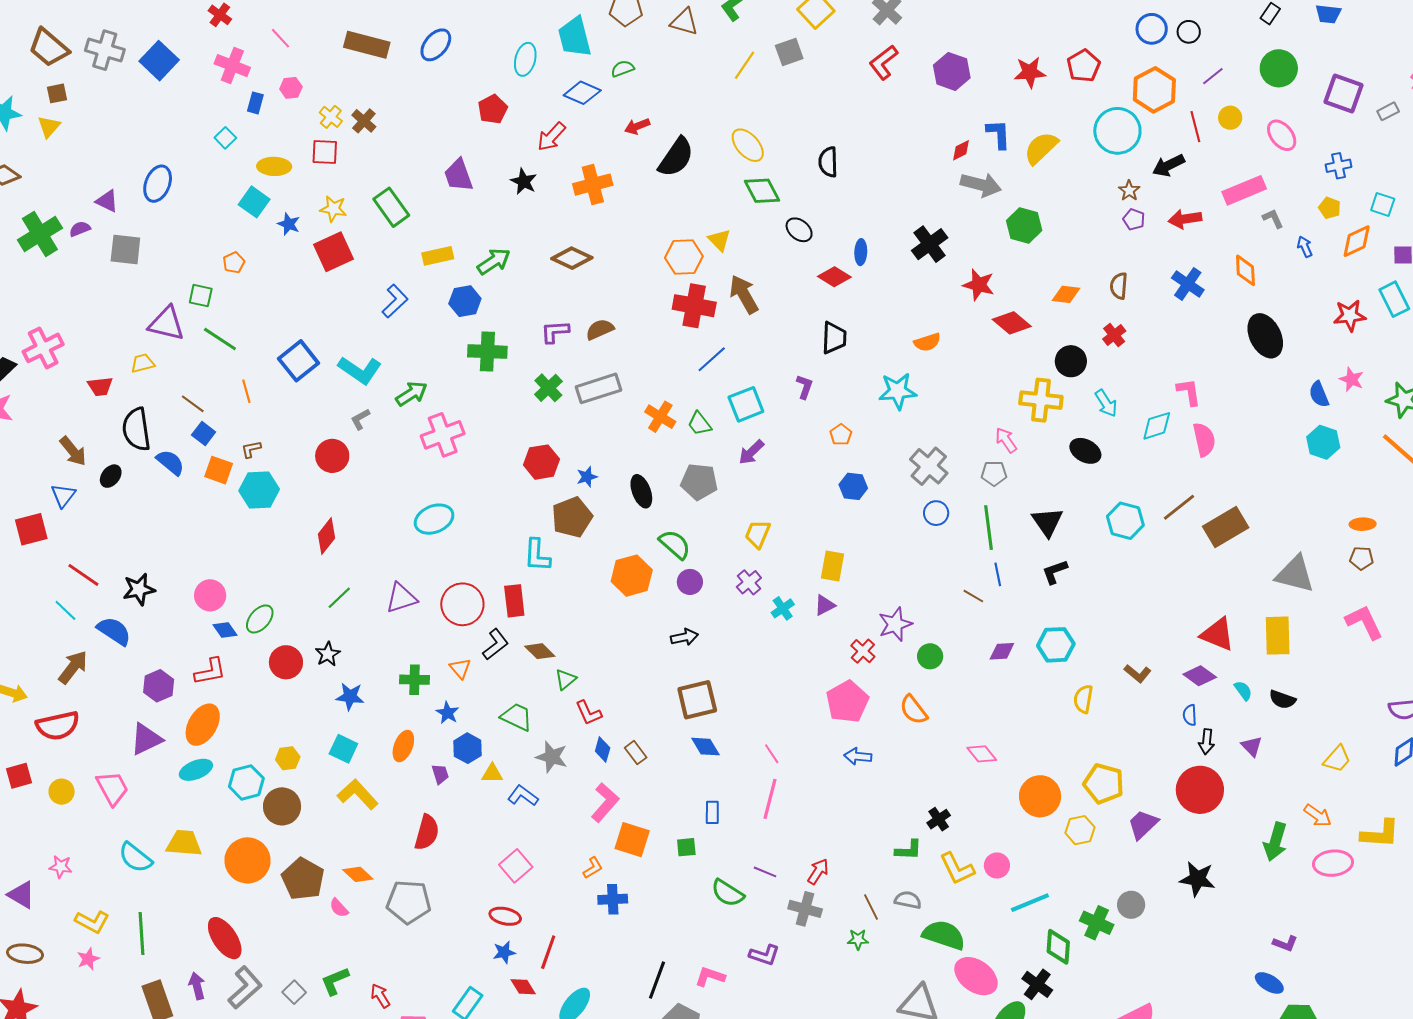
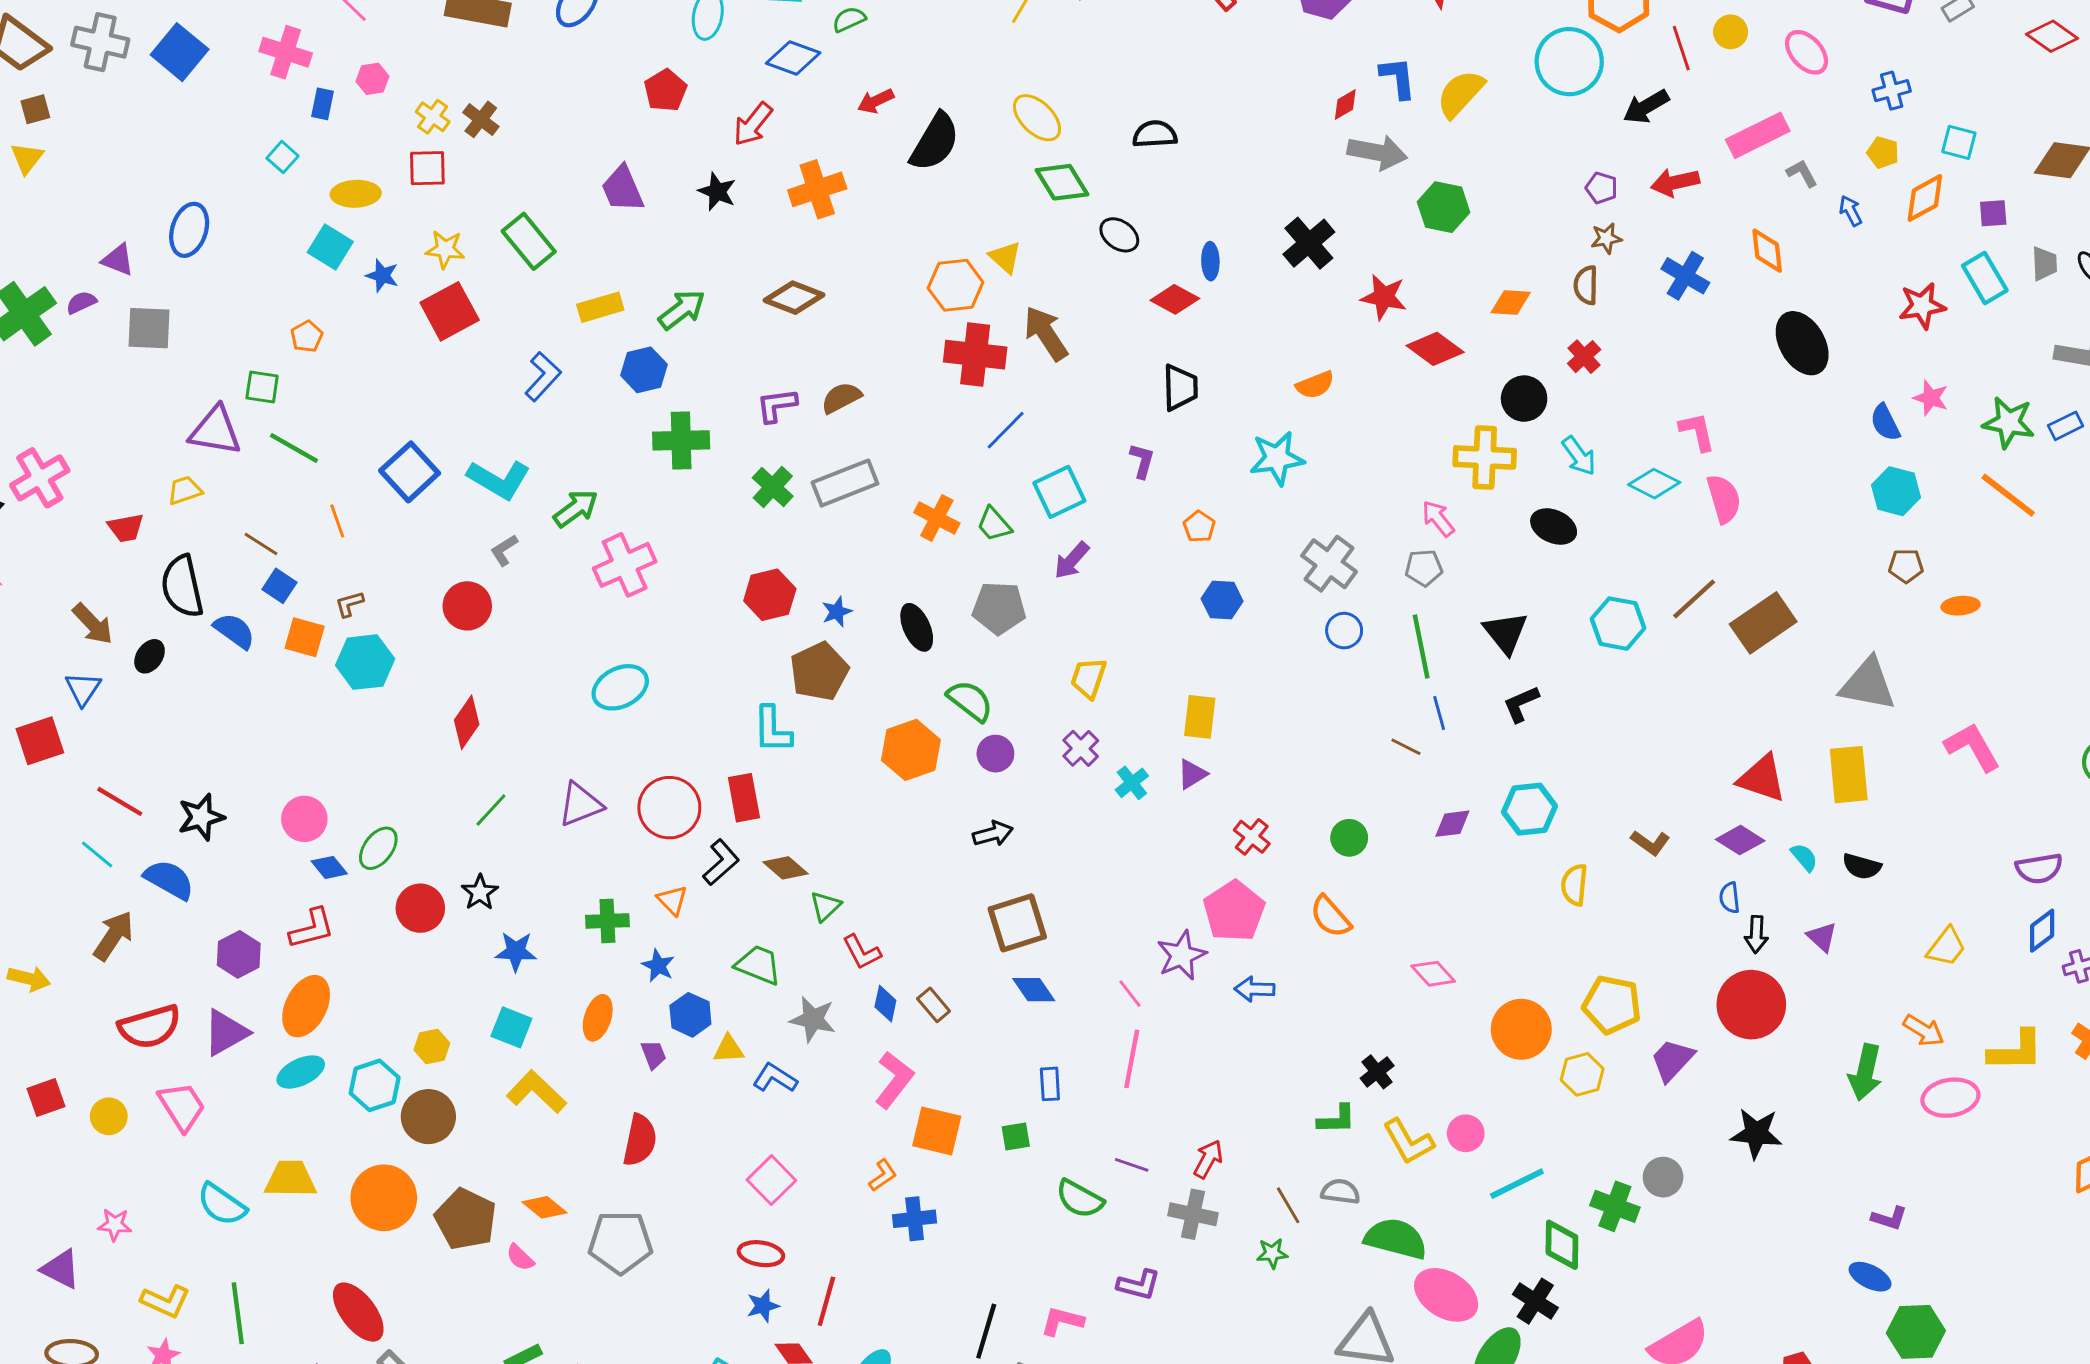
black semicircle: (828, 162) -> (1155, 134), turned 92
brown star: (1129, 191) -> (1606, 238), moved, turned 30
cyan diamond: (1157, 426) -> (1654, 484), turned 48
brown pentagon: (1361, 558) -> (1906, 566), moved
purple star: (895, 624) -> (1182, 955), moved
red semicircle: (58, 726) -> (150, 1027), moved

